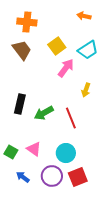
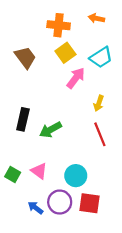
orange cross: (27, 22) -> (59, 25), moved
red line: (71, 118) -> (100, 134), moved
blue arrow: (23, 177) -> (36, 208), moved
red square: (78, 177) -> (90, 203), turned 30

